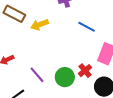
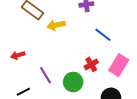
red cross: (85, 71) -> (91, 64), moved

